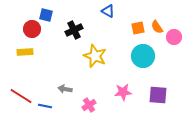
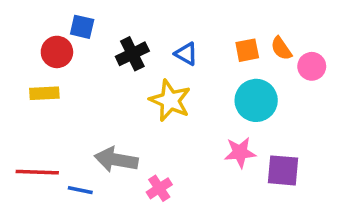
blue triangle: (108, 11) -> (186, 54), moved
gray arrow: (65, 89) -> (116, 160), size x1.6
pink star: (123, 92) -> (240, 152), moved
red line: (21, 96) -> (37, 172), turned -30

